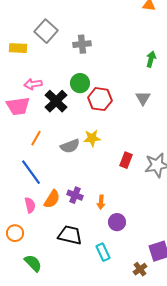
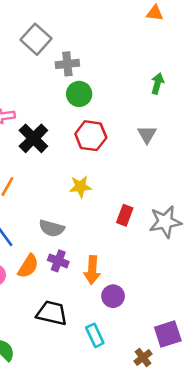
gray square: (46, 31) -> (36, 39), moved
green circle: (80, 83) -> (79, 94), moved
gray semicircle: (70, 146) -> (52, 228), moved, turned 36
orange arrow: (101, 202) -> (92, 270), size x1.5

